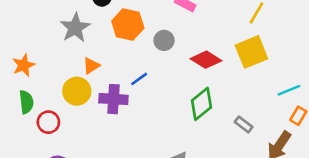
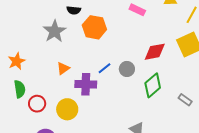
gray circle: (164, 40) -> (127, 69), moved
red diamond: (206, 60) -> (155, 52), turned -40
orange triangle: (91, 66) -> (63, 68), moved
yellow circle: (77, 91) -> (67, 109), moved

